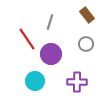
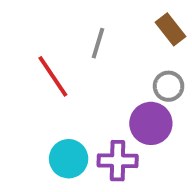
purple circle: (51, 54) -> (151, 123), moved
purple cross: (77, 82) -> (118, 161), moved

